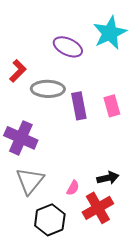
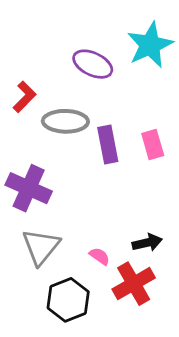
pink semicircle: (73, 188) -> (100, 256), turned -84

